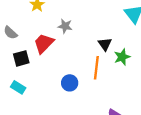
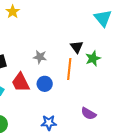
gray star: (65, 26) -> (40, 57), moved
red trapezoid: (44, 43) -> (21, 82), moved, turned -70

